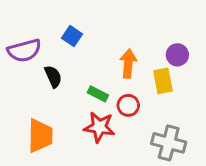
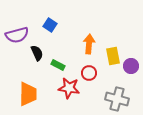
purple circle: (177, 55) -> (131, 66), moved
green rectangle: (98, 94) -> (58, 65), moved

